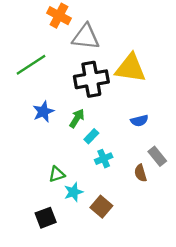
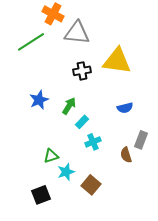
green line: (31, 65) -> (31, 42), moved
black cross: (91, 79) -> (82, 71), size x0.6
gray rectangle: (157, 156) -> (141, 140), turned 60

